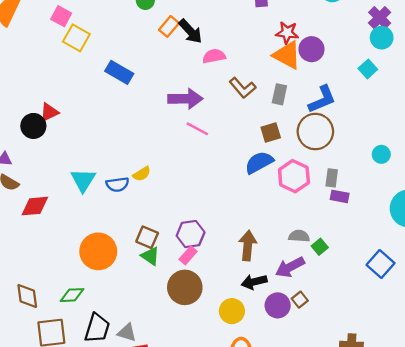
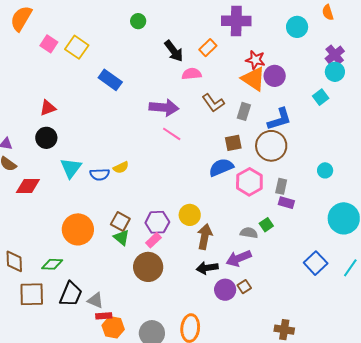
pink square: (61, 16) -> (49, 44), moved
orange rectangle: (169, 26) -> (208, 48), moved
black circle: (33, 126) -> (46, 138), moved
green square: (320, 247) -> (266, 225), moved
yellow circle: (232, 311) -> (190, 215), moved

